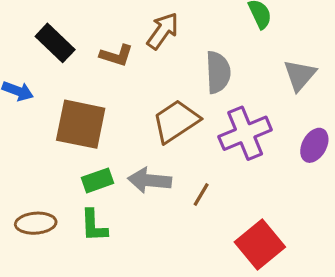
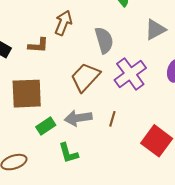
gray triangle: (300, 75) -> (155, 29), turned 35
green L-shape: (94, 226) -> (68, 153), moved

